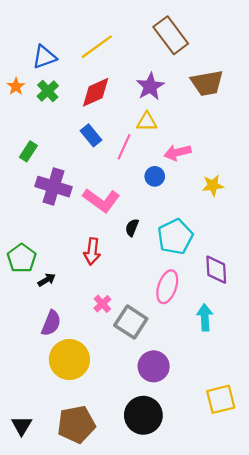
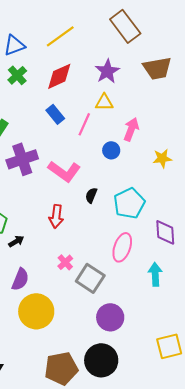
pink arrow: (177, 152) -> (131, 129), turned 125
purple cross: (53, 187) -> (22, 159), turned -36
brown pentagon: (76, 424) -> (61, 368), moved

